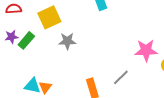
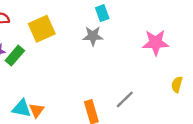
gray star: (67, 41) -> (93, 36), moved
pink star: (146, 50) -> (156, 43), moved

